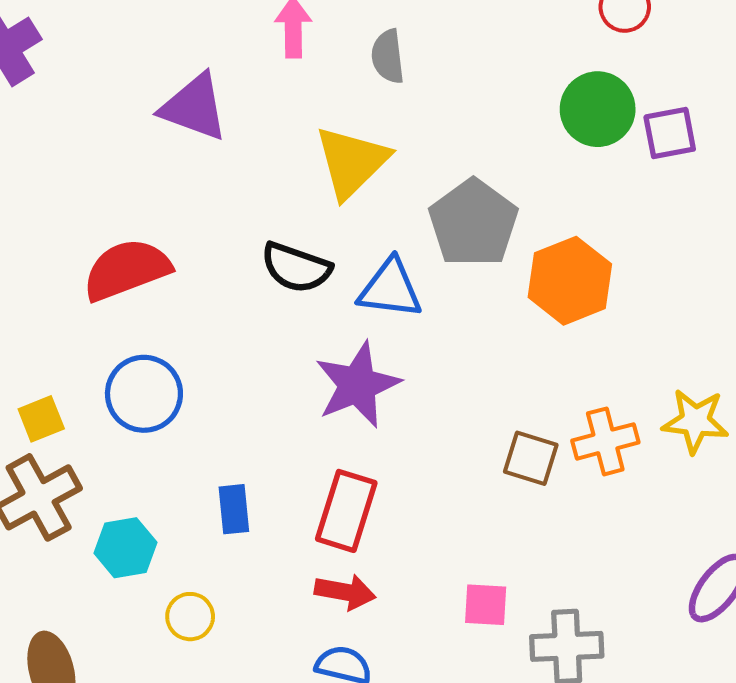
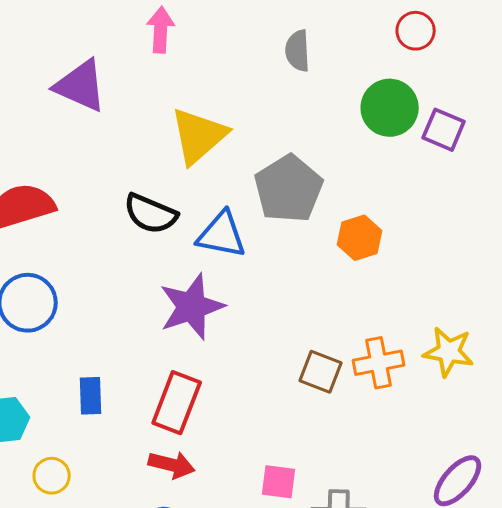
gray semicircle: (388, 56) -> (298, 51), moved
purple square: (670, 133) -> (444, 130), turned 30
orange hexagon: (570, 281) -> (360, 238), size x0.7

